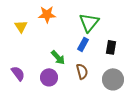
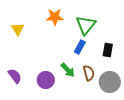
orange star: (47, 14) -> (55, 17), moved
green arrow: (58, 57) -> (68, 70), moved
brown semicircle: (82, 71) -> (89, 73), moved

